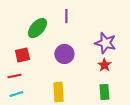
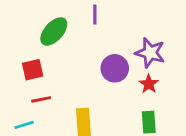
purple circle: (64, 54) -> (115, 68), moved
red line: (14, 76) -> (41, 99), moved

